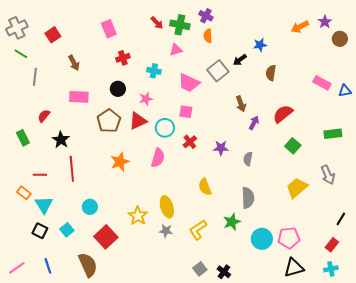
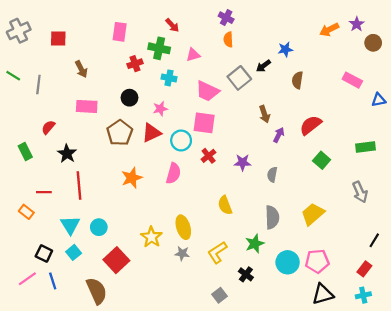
green cross: (180, 25) -> (159, 48), moved
pink rectangle: (109, 29) -> (120, 32), turned 30
red square: (53, 35) -> (58, 38), turned 35
green line: (21, 54) -> (13, 76), moved
pink rectangle: (322, 83) -> (352, 80), moved
pink square: (186, 112) -> (204, 123), size x1.5
yellow trapezoid: (297, 188) -> (313, 214), moved
cyan triangle: (44, 205) -> (70, 225), moved
blue line: (48, 266) -> (53, 281), moved
pink line: (17, 268) -> (27, 279), moved
black cross: (224, 272) -> (246, 274), moved

